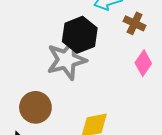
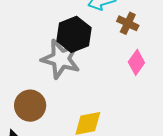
gray star: (67, 60) -> (61, 59), turned 30

